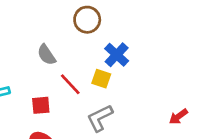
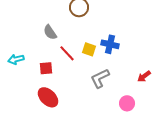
blue cross: (117, 55) -> (110, 44), moved, turned -30
gray L-shape: (100, 118) -> (100, 78), moved

